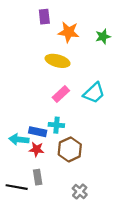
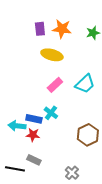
purple rectangle: (44, 17) -> (40, 29), moved
cyan cross: (56, 125) -> (51, 113), turned 32
brown hexagon: (70, 149) -> (88, 135), moved
gray rectangle: (38, 177) -> (34, 160), turned -56

